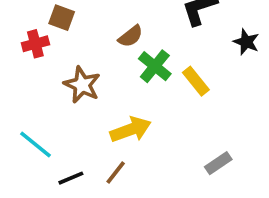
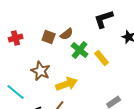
brown square: (62, 18) -> (49, 37), moved
brown star: (82, 85) -> (41, 71), moved

